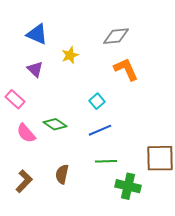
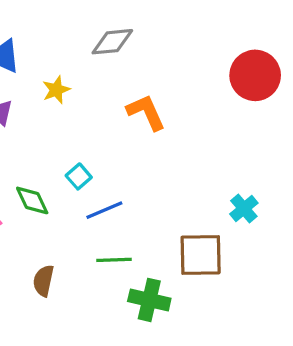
gray diamond: (116, 36) -> (112, 42), moved
cyan square: (97, 101) -> (79, 176), moved
green diamond: (55, 124) -> (32, 200), turned 30

